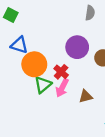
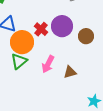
red cross: (61, 72) -> (41, 29), moved
green triangle: (43, 85) -> (19, 61), moved

